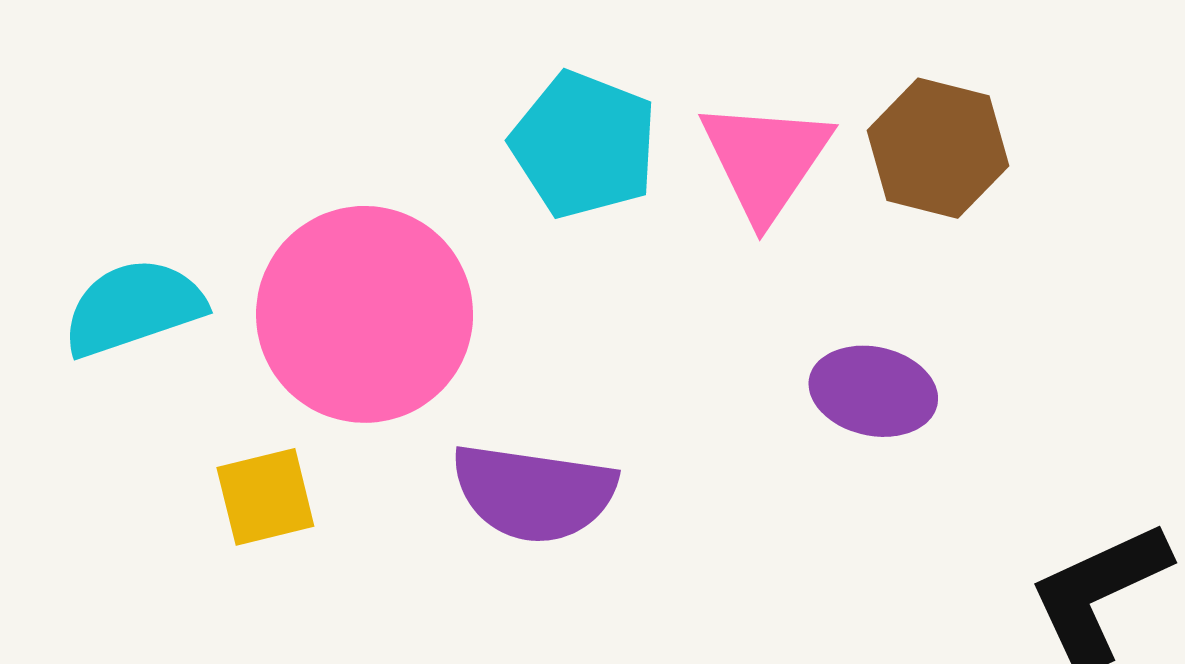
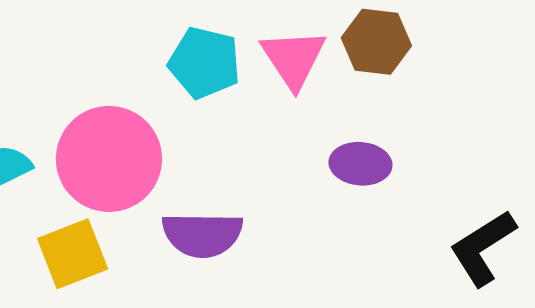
yellow square: (265, 497) -> (73, 254), size x1.4

